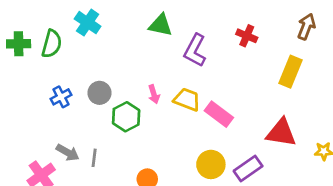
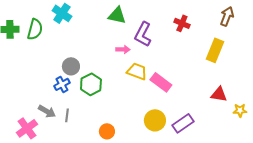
pink arrow: (154, 94) -> (123, 49), moved, turned -72
blue cross: (61, 97) -> (62, 84), moved
red triangle: (281, 133) -> (219, 94), moved, size x0.7

